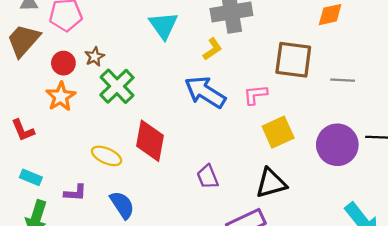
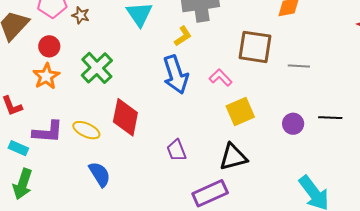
brown star: (95, 57) -> (81, 15), moved, turned -30
blue arrow: (205, 92) -> (176, 75), turned -141
pink L-shape: (255, 95) -> (221, 78), turned 50
purple circle: (337, 145) -> (293, 124), size x0.6
purple L-shape: (75, 193) -> (48, 132), moved, size x1.5

